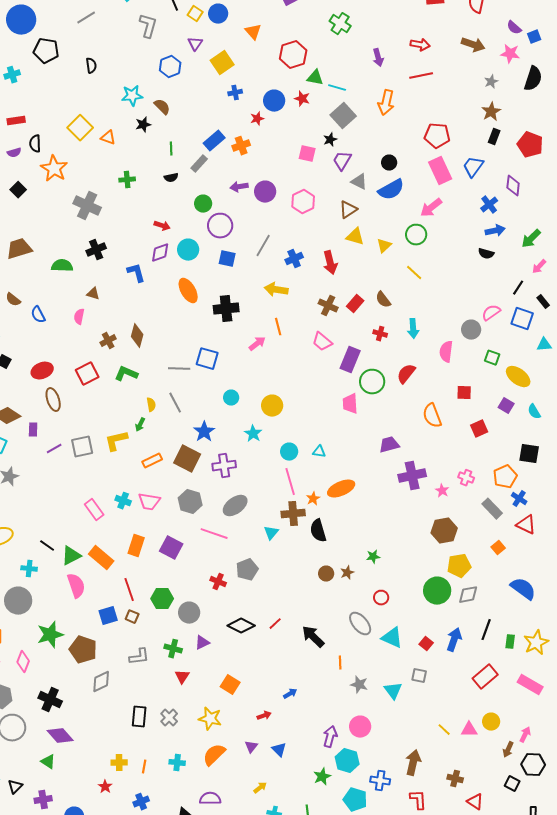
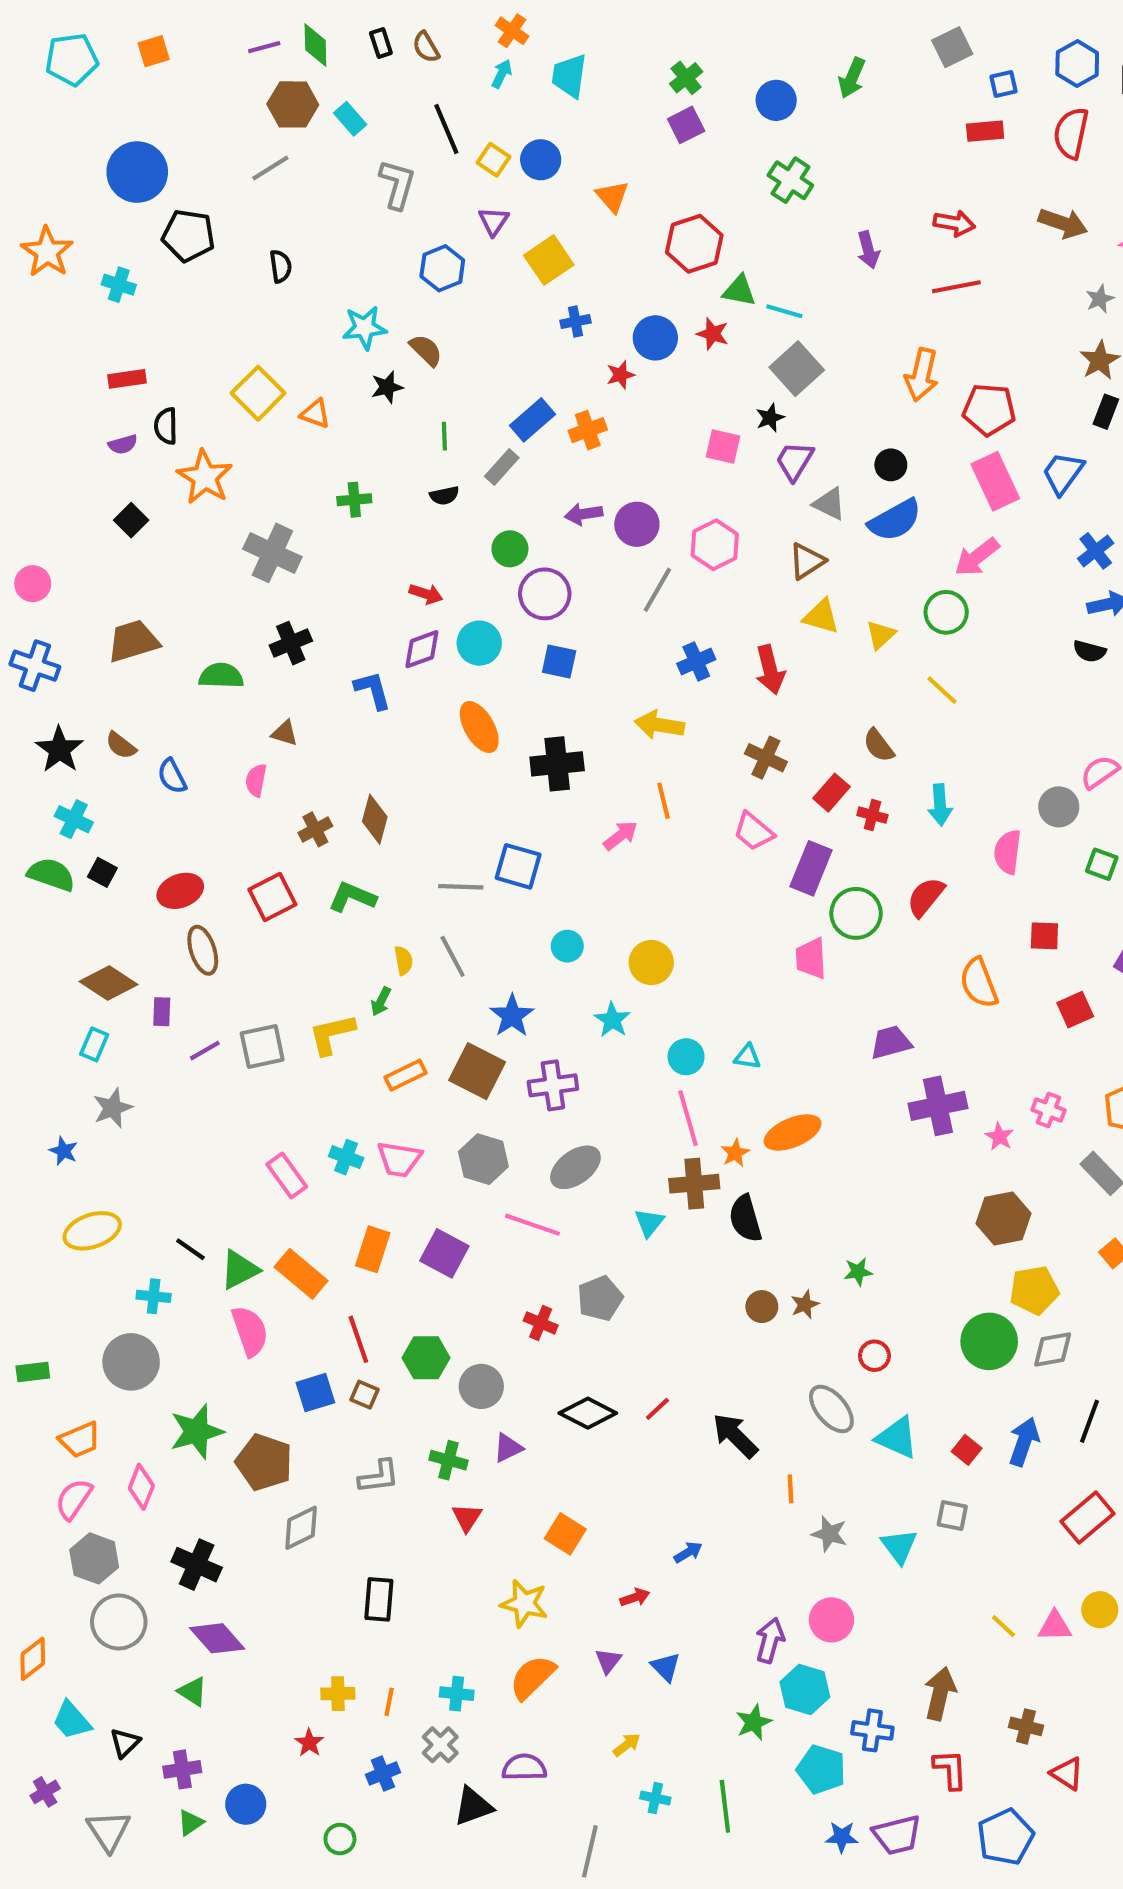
cyan cross: (12, 75) -> (119, 285), turned 35
orange arrow: (386, 103) -> (922, 375), moved
gray line: (263, 246) -> (657, 590), moved
red rectangle: (355, 304) -> (831, 793), moved
gray cross: (169, 718) -> (440, 1745), moved

